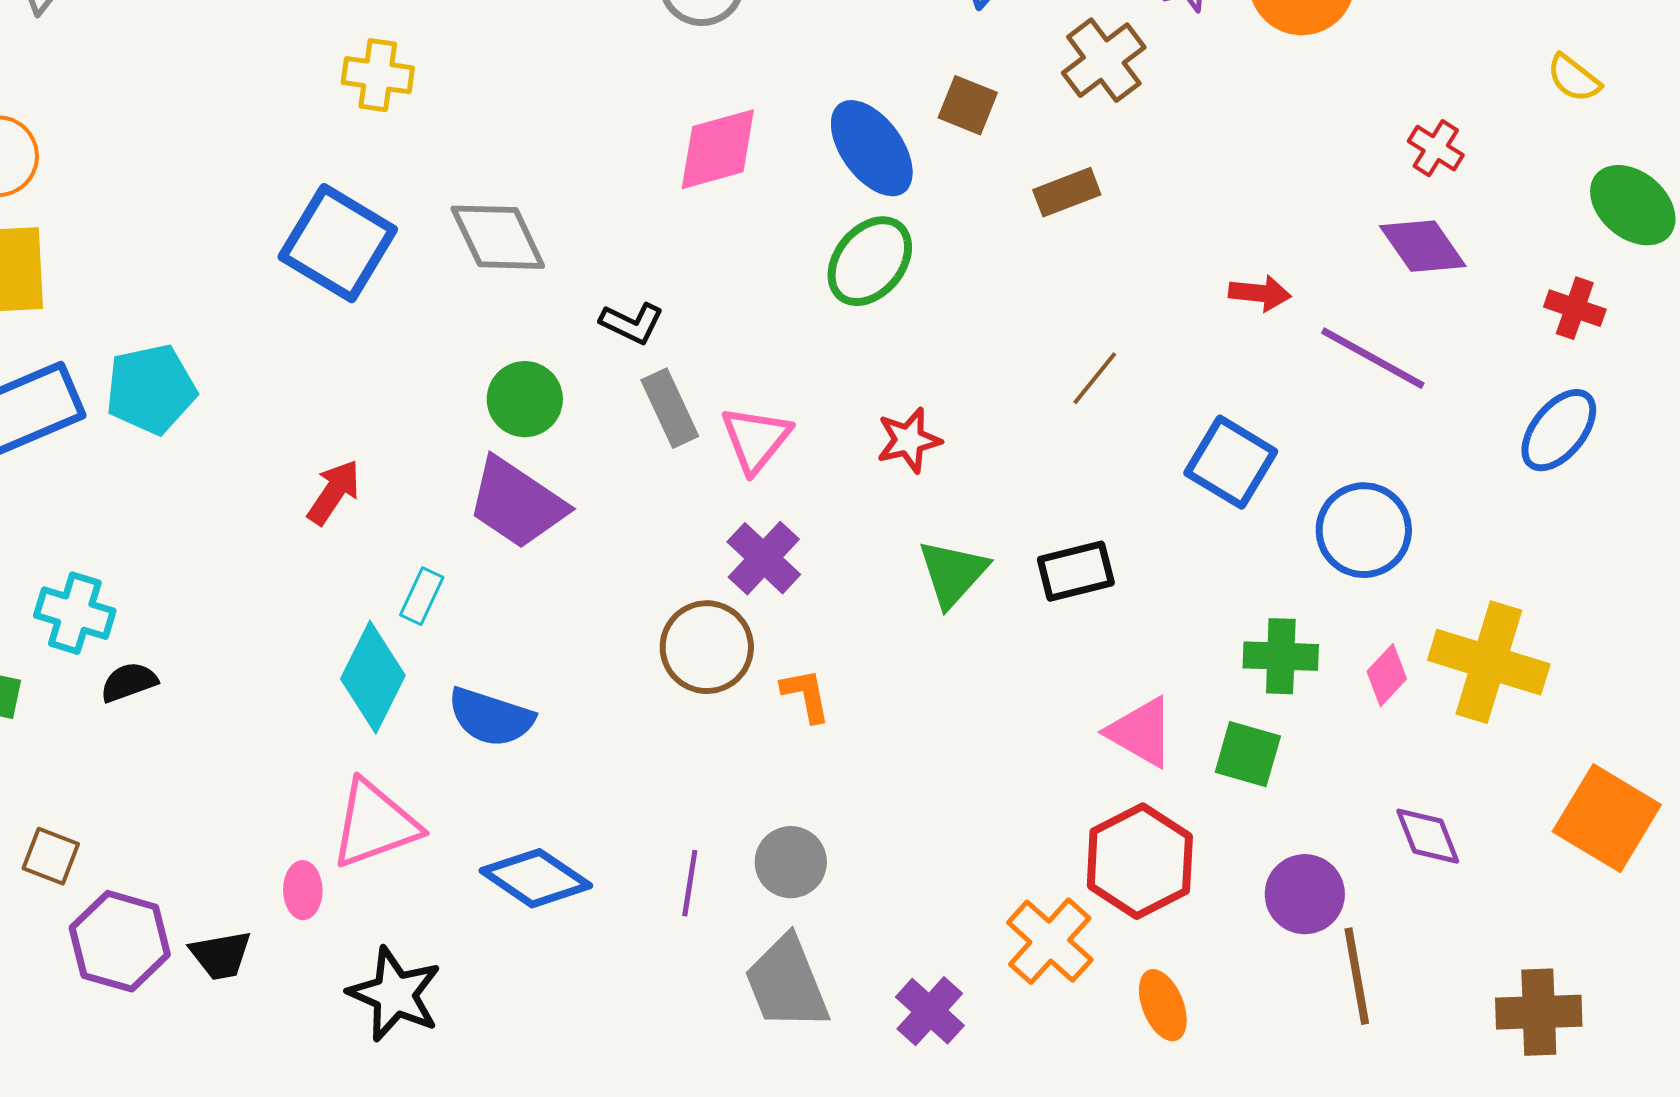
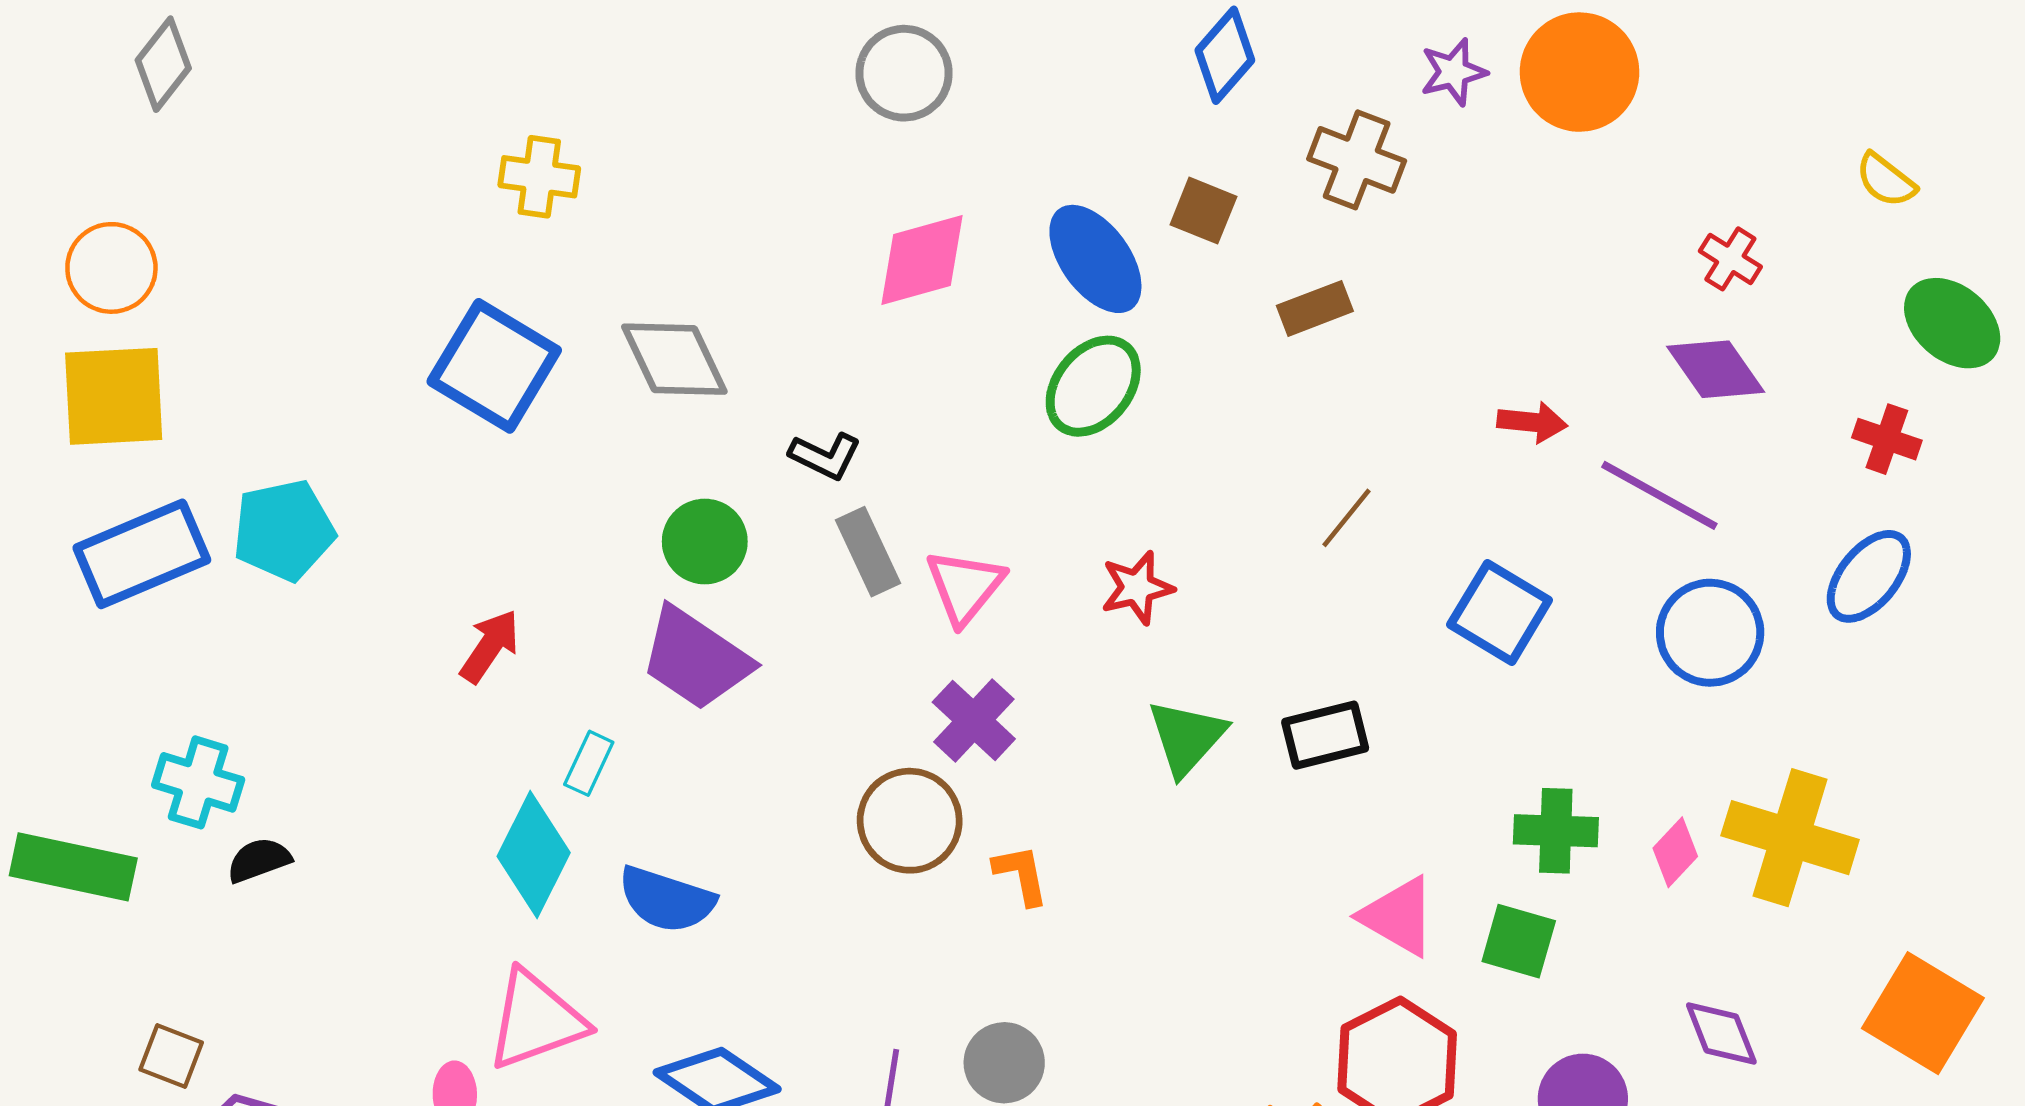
brown cross: (1104, 60) -> (1357, 160), turned -32
blue circle: (1364, 530) -> (1710, 633), moved

